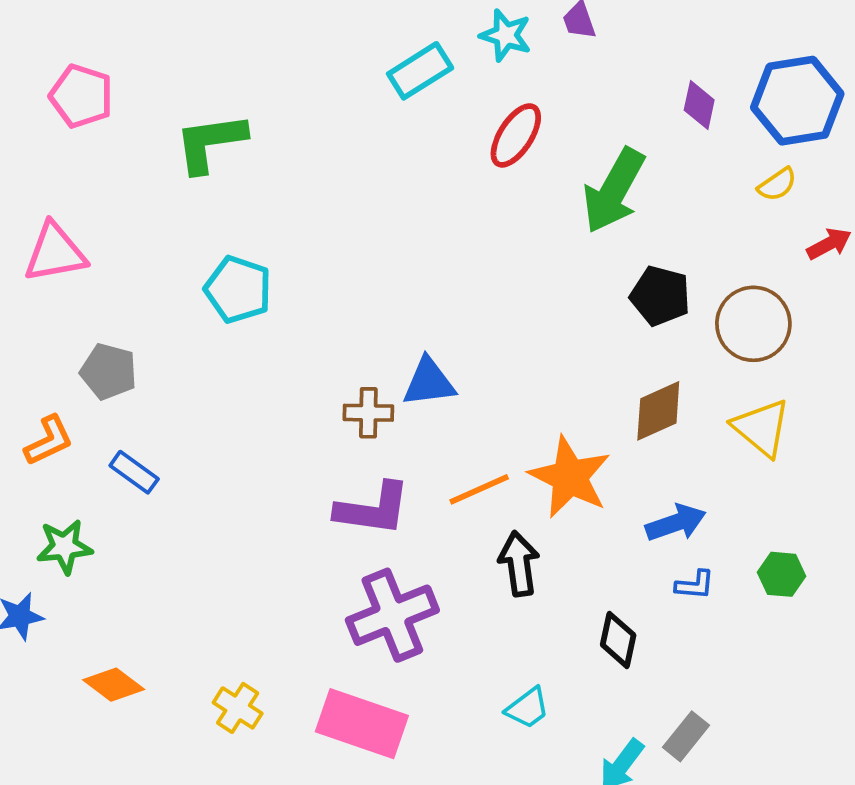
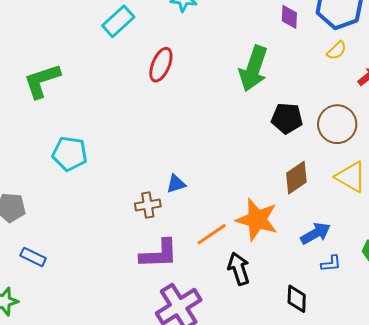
cyan rectangle: (420, 71) -> (118, 21), moved
red ellipse: (516, 135) -> (161, 65), moved
blue triangle: (429, 382) -> (176, 184), size x0.7

